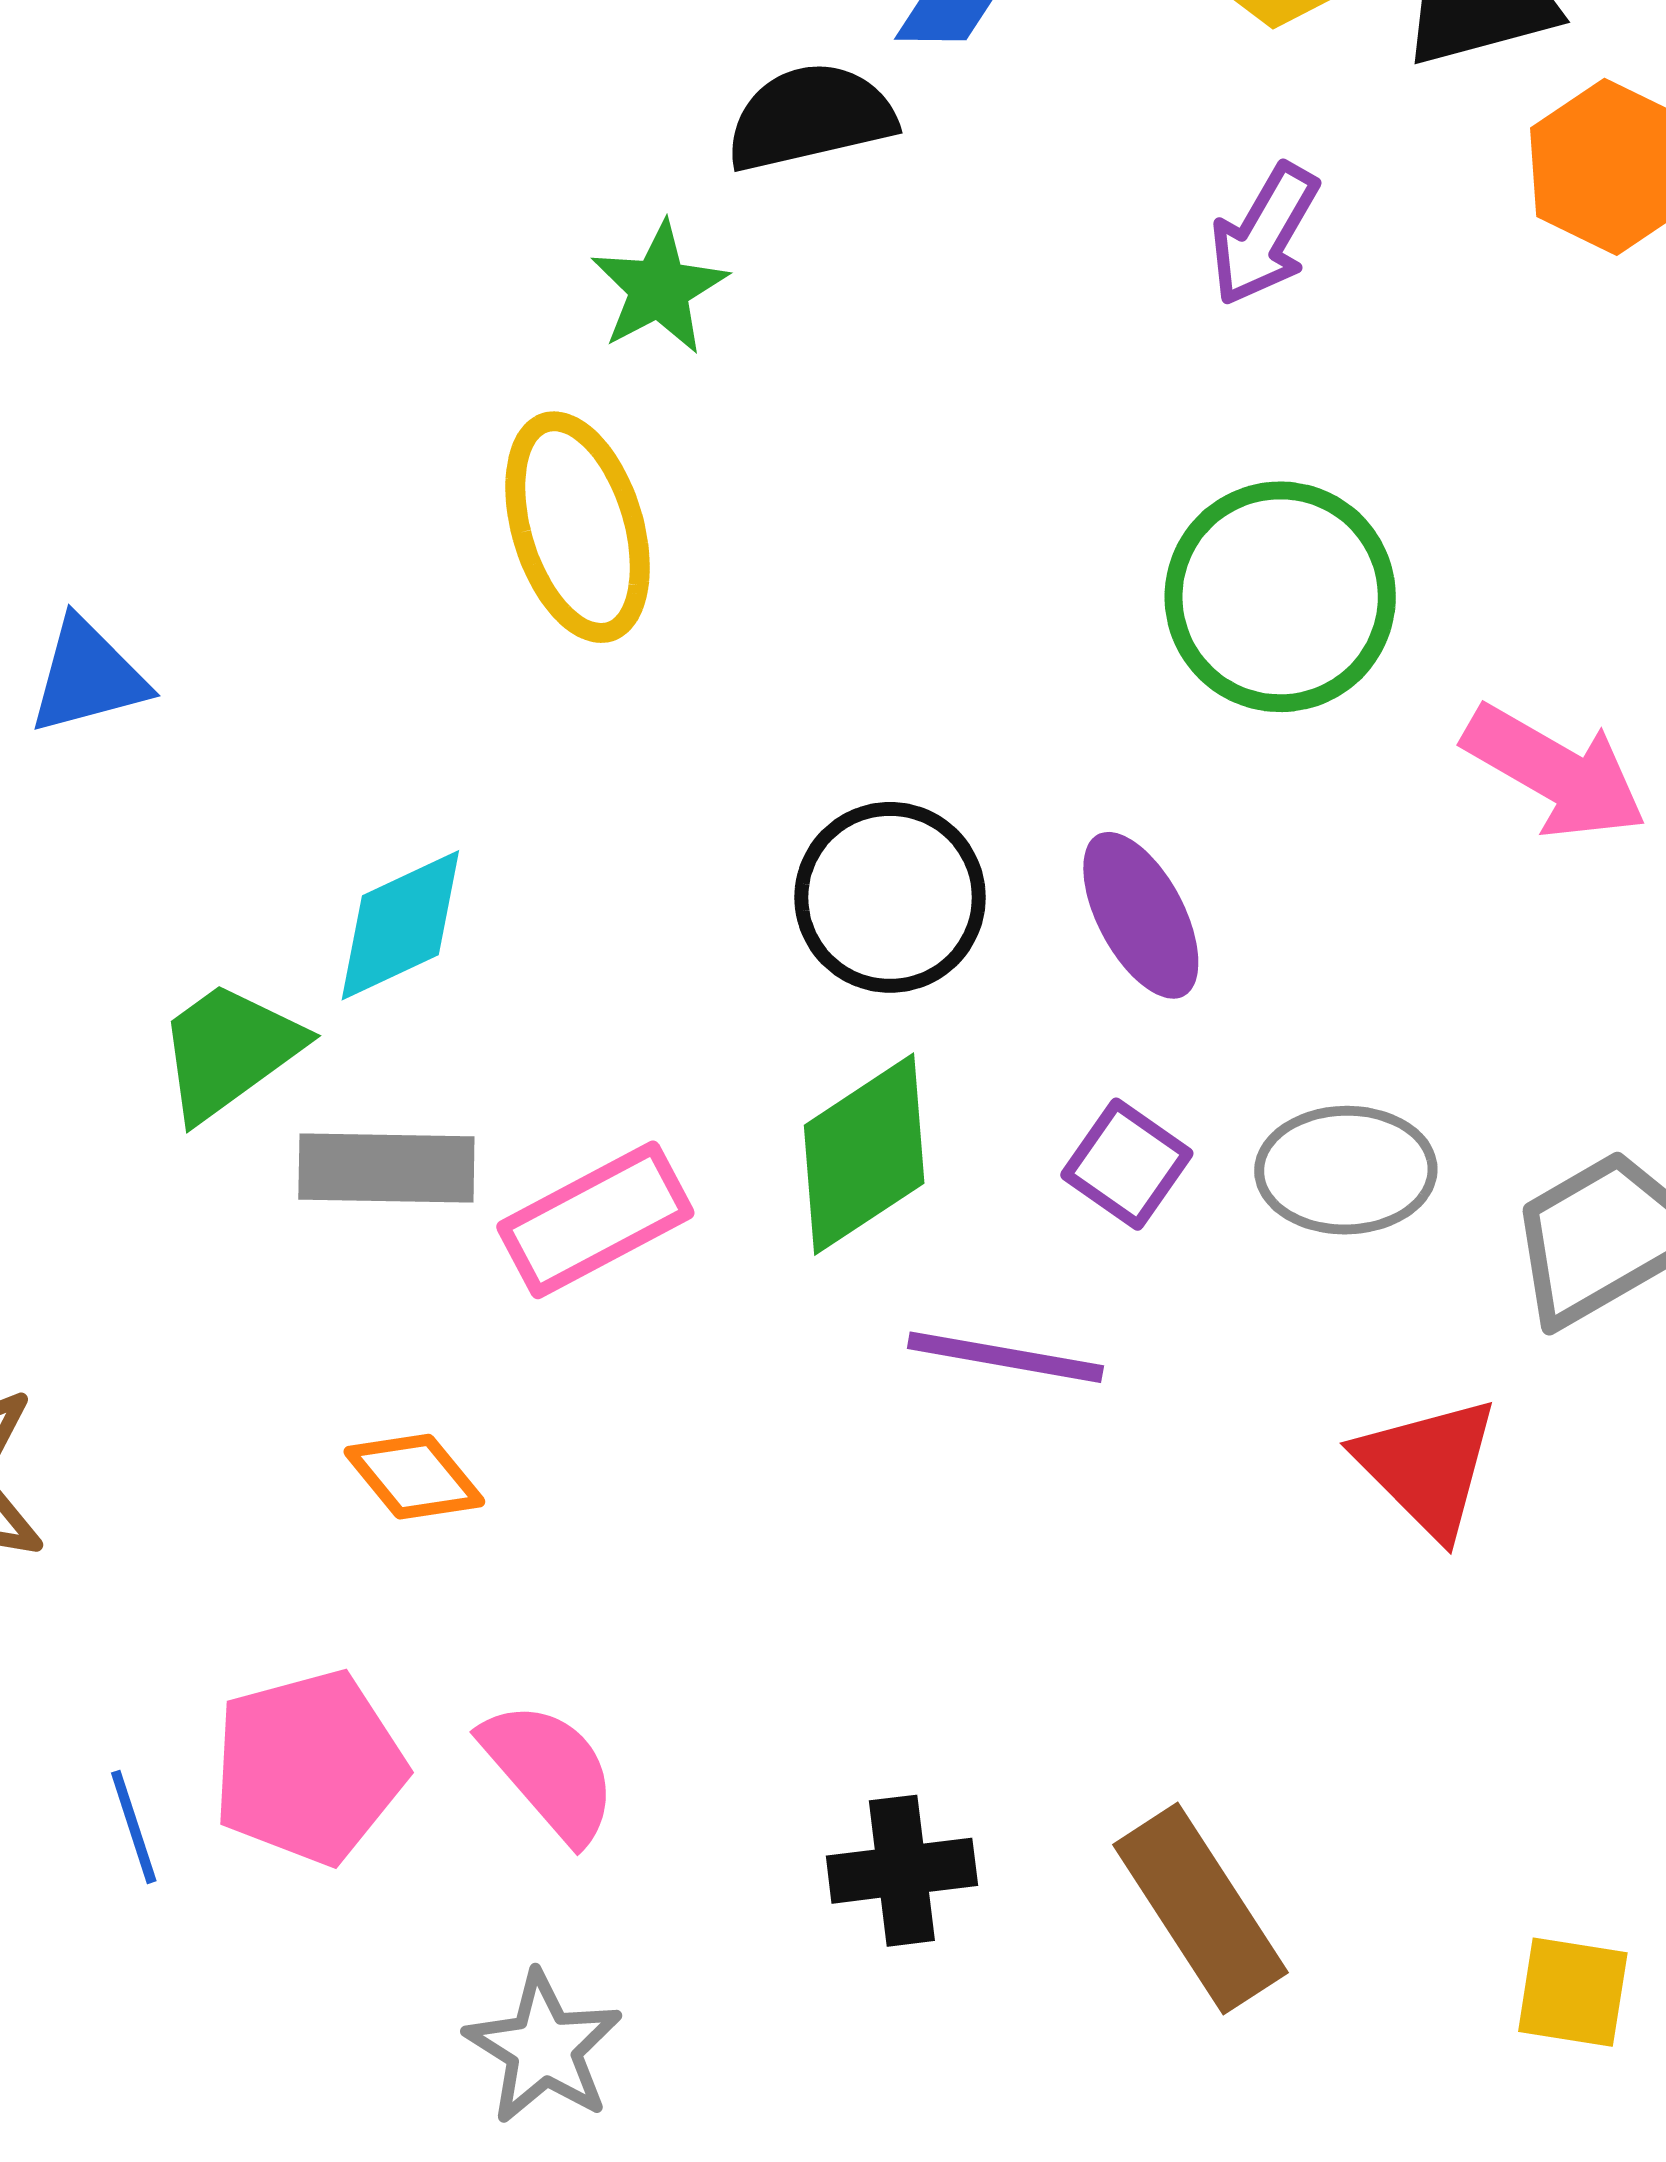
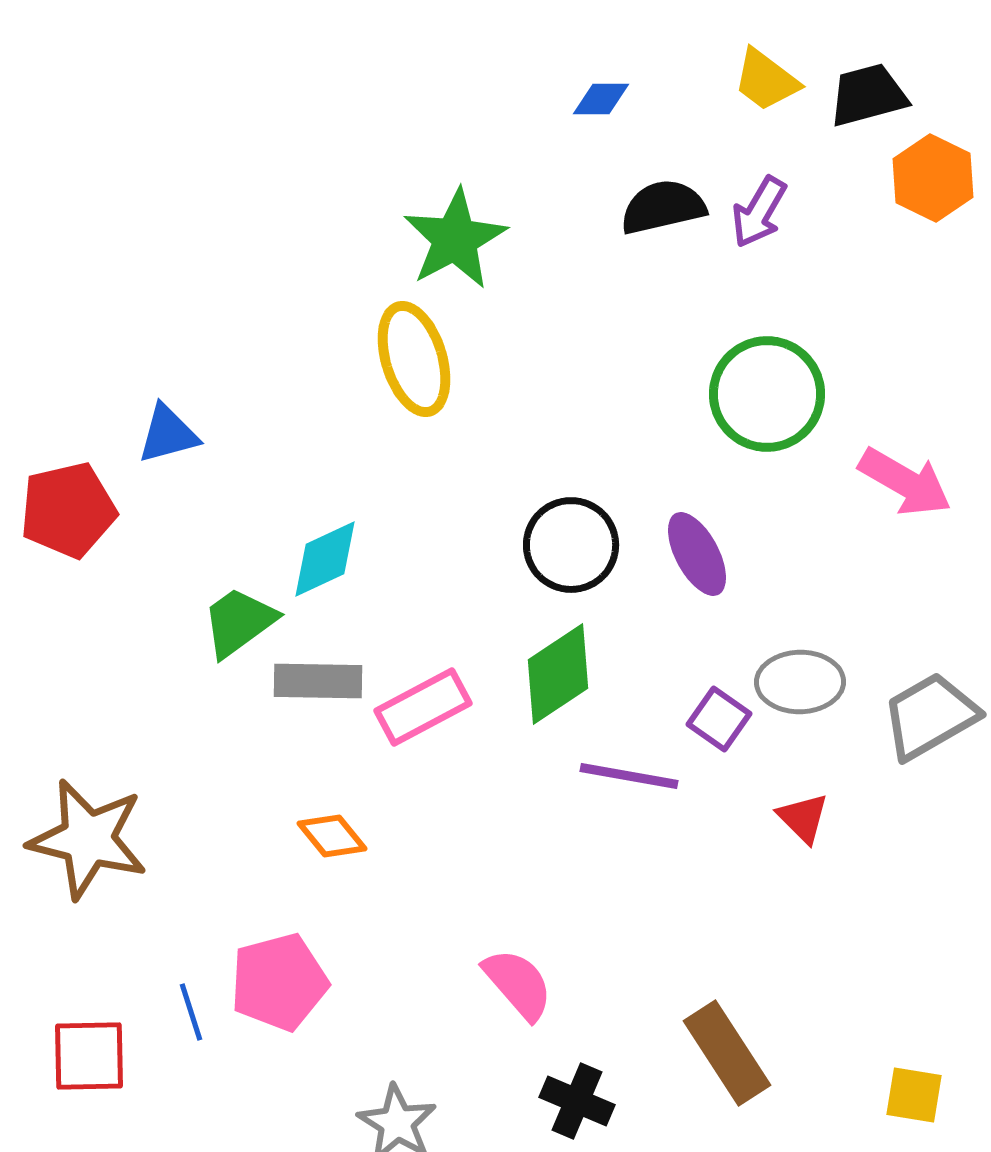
black semicircle: (810, 117) -> (663, 207), moved
green star: (659, 288) -> (455, 239), size x1.5
purple square: (1127, 1164) -> (719, 719), moved
red triangle: (1427, 1467) -> (803, 818), moved, size x0.7
pink semicircle: (550, 1771) -> (518, 984), moved
black cross: (902, 1871) -> (577, 1101), moved, turned 30

